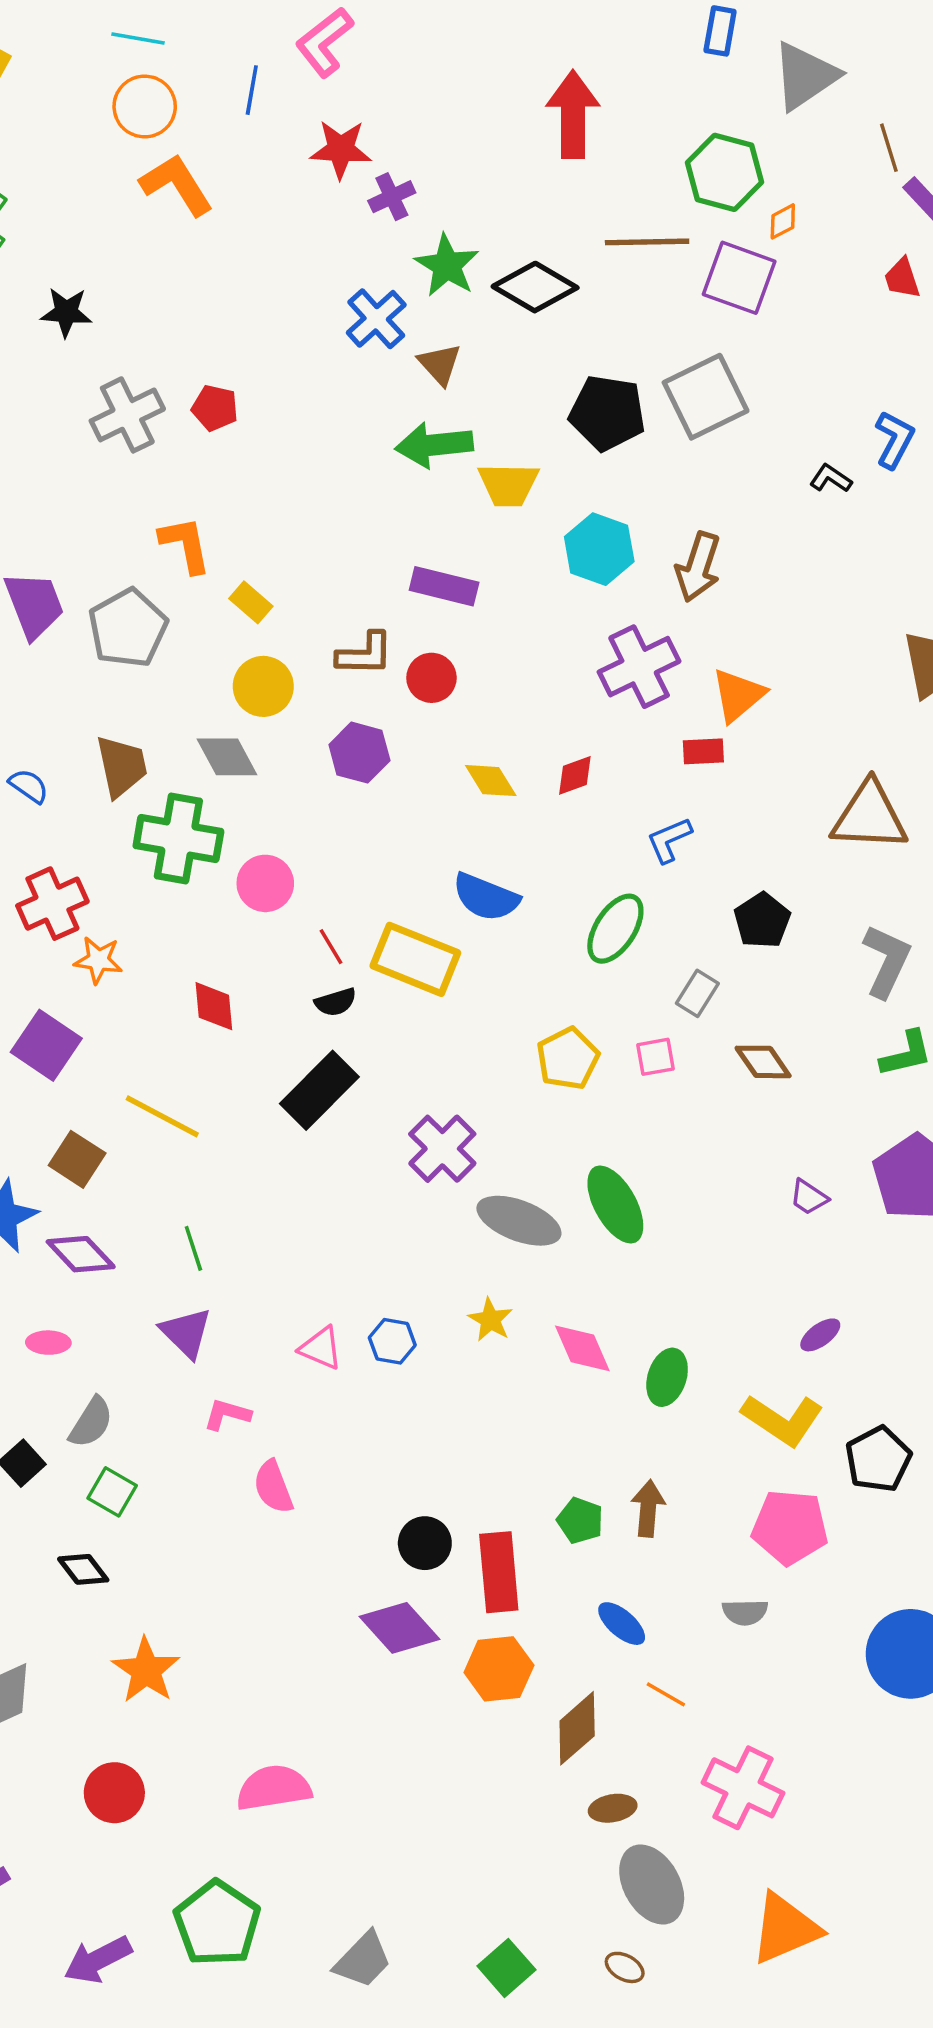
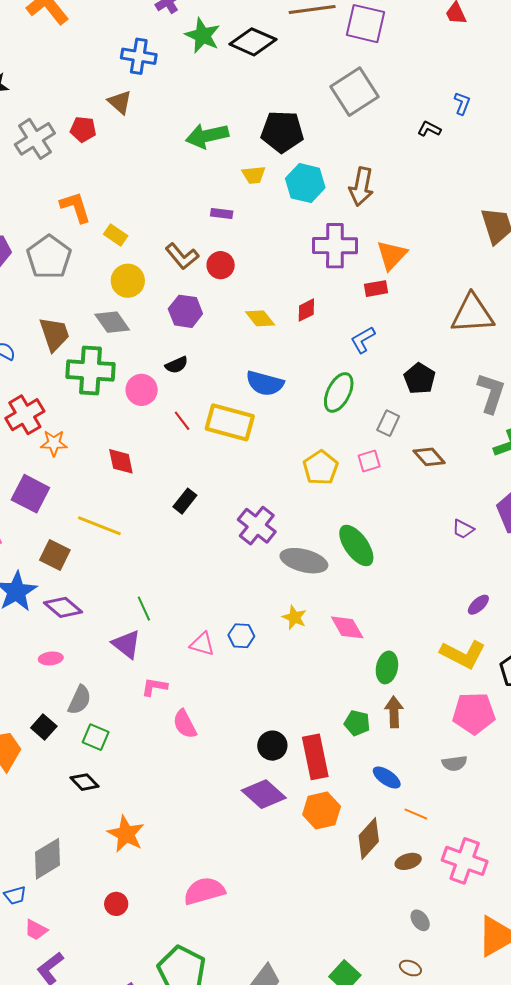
blue cross: (376, 319) -> (139, 56), moved, turned -32
brown triangle: (440, 364) -> (120, 102), moved
black pentagon: (607, 413) -> (282, 132), moved
blue L-shape: (894, 440) -> (462, 103), size x0.7
yellow trapezoid: (508, 485) -> (254, 175), moved, size x0.7
purple rectangle: (444, 586) -> (222, 214), size x0.6
brown L-shape: (365, 654) -> (182, 256), turned 56
purple cross: (639, 667) -> (335, 246), turned 33
black semicircle: (336, 1002) -> (177, 365), moved
black rectangle: (319, 1090) -> (185, 501), size x0.6
green line: (193, 1248) -> (144, 609), moved
green ellipse: (667, 1377) -> (387, 667), moved
red circle: (114, 1793) -> (116, 904), size x0.7
brown ellipse: (613, 1808) -> (408, 861), moved
gray ellipse: (652, 1885) -> (420, 920), size x0.5

